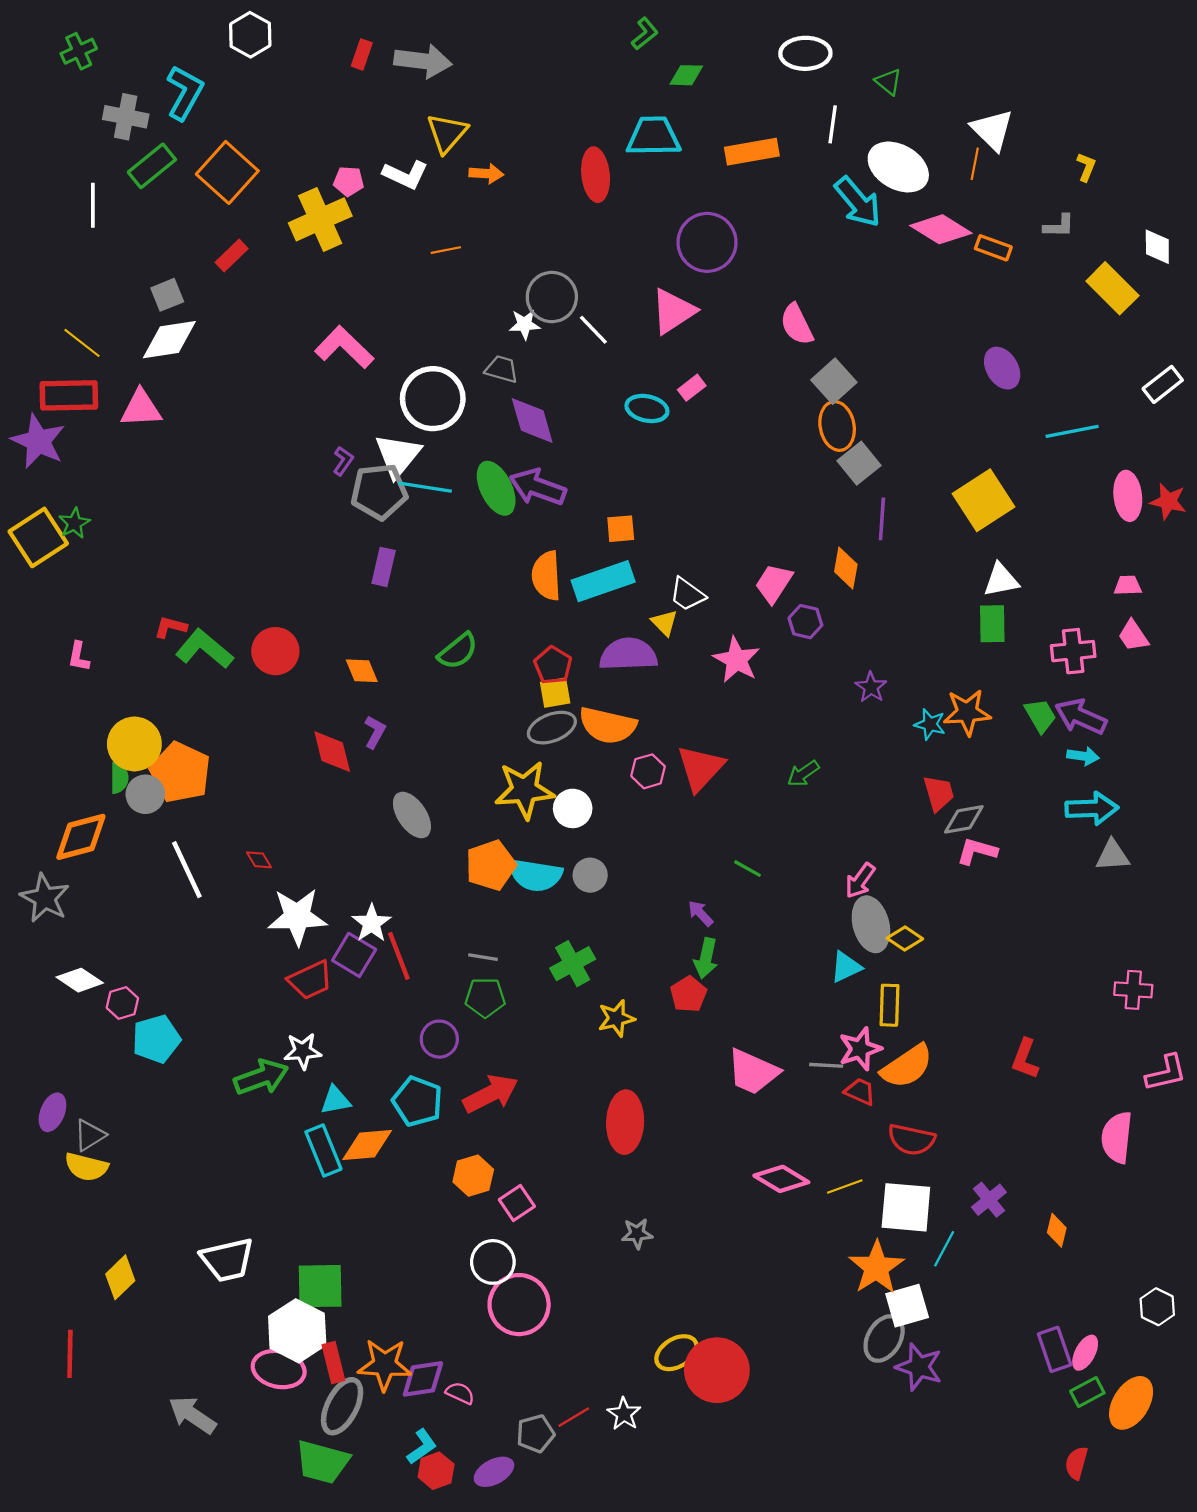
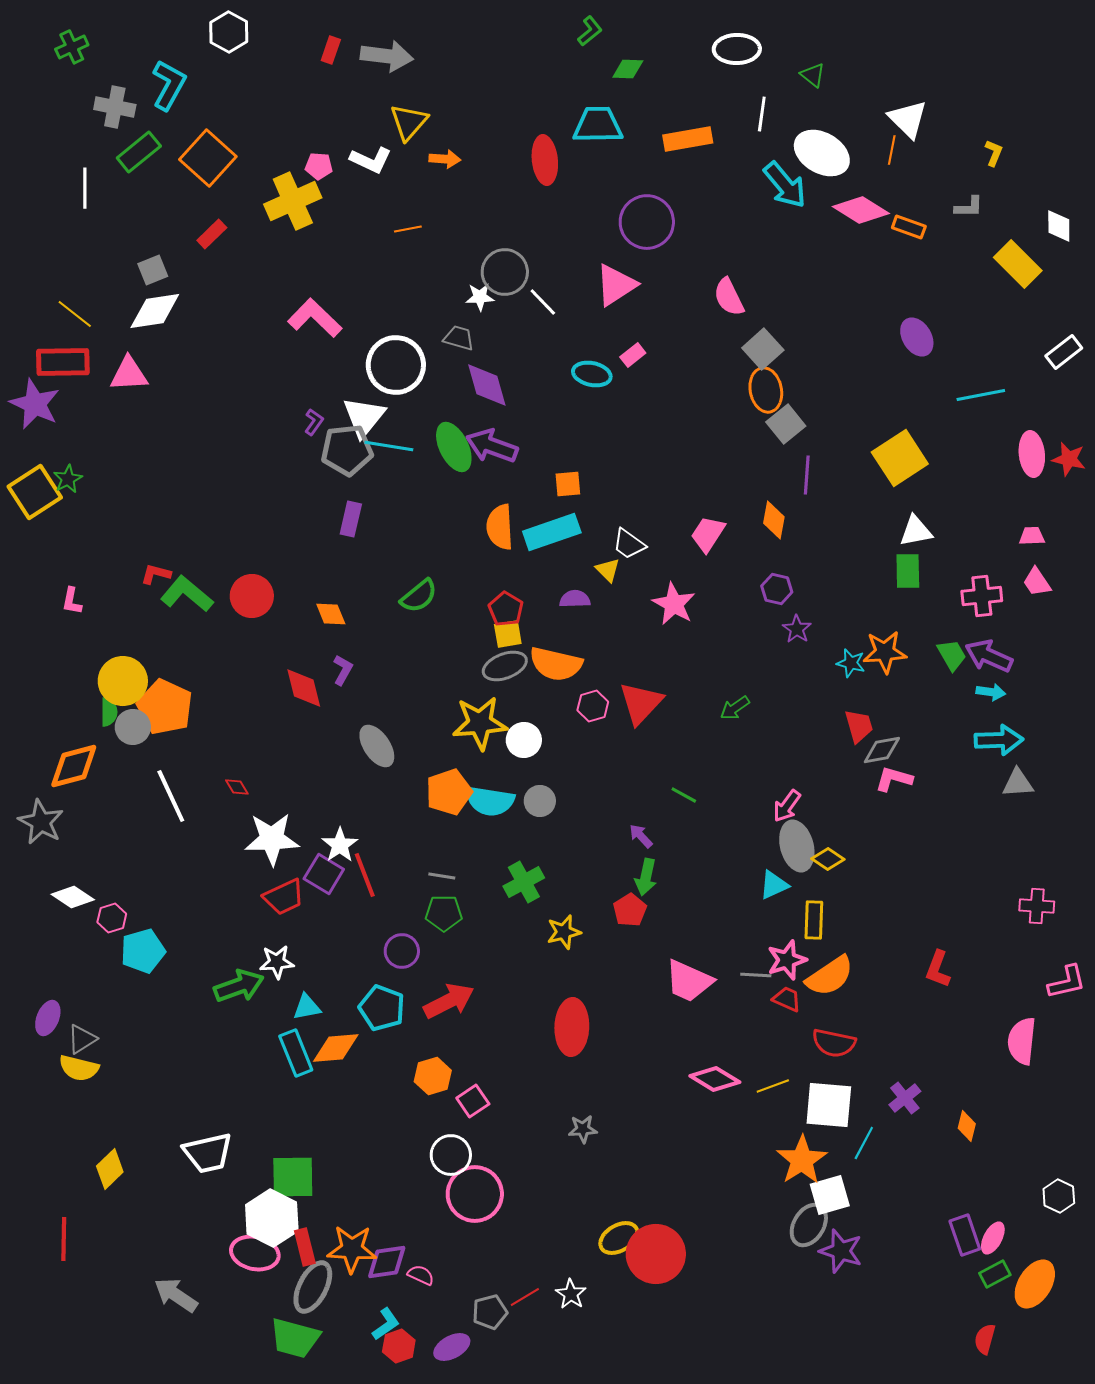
purple hexagon: (805, 622) -> (777, 589), moved
purple semicircle: (628, 654) -> (575, 599), size x0.6

